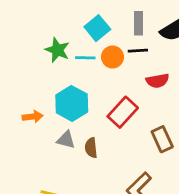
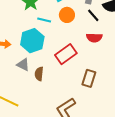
black line: (138, 51) -> (93, 15), moved, turned 40
cyan line: (85, 58) -> (44, 20), moved
brown rectangle: (162, 139) -> (89, 78), turned 30

